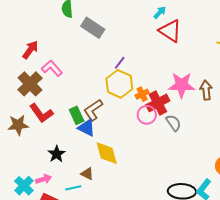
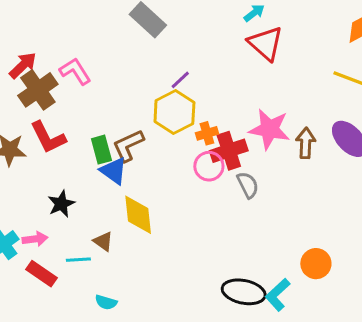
red arrow: (30, 50) -> (23, 65), moved

